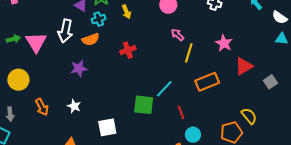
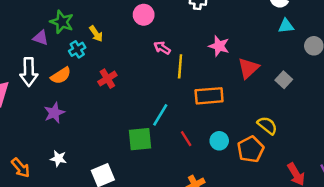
cyan cross: (99, 19) -> (77, 49), moved
orange rectangle: (207, 82) -> (209, 96), turned 30
cyan circle: (193, 135) -> (219, 141), moved

